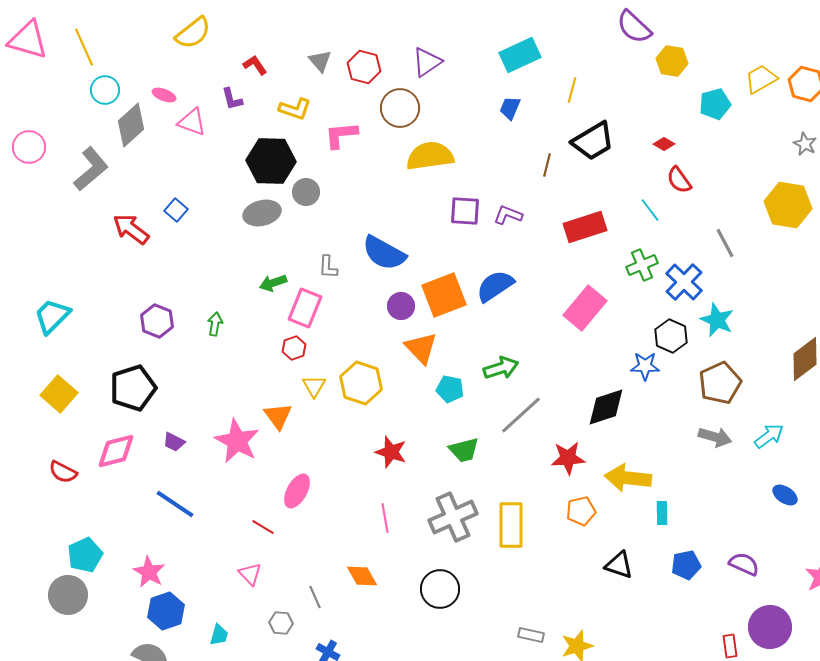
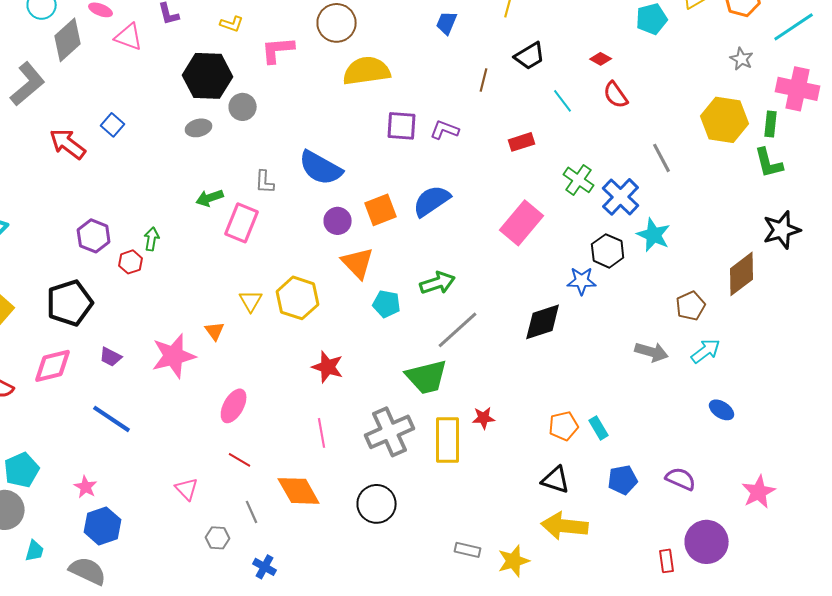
yellow L-shape: (295, 109) -> (232, 24), size x0.7
black trapezoid: (593, 141) -> (530, 56), size x0.7
cyan line: (650, 210) -> (563, 101), moved
gray ellipse: (262, 213) -> (199, 128), size x0.7
red rectangle: (585, 227) -> (522, 142), size x0.6
green cross: (642, 265) -> (579, 180), turned -32
orange square: (444, 295) -> (381, 210), size x0.7
red hexagon: (294, 348) -> (131, 262), moved
brown pentagon: (720, 383) -> (691, 306), moved, size x0.7
orange triangle: (278, 416) -> (215, 331), size x0.7
pink star: (237, 441) -> (174, 356), turned 30
green trapezoid: (464, 450) -> (427, 377), moved, size x1.4
red star: (568, 458) -> (484, 418), moved, size x0.7
yellow arrow: (628, 478) -> (565, 526), moved
orange pentagon: (581, 511) -> (564, 426), moved
cyan rectangle: (662, 513) -> (599, 428), turned -30
red line: (263, 527) -> (240, 460), moved
pink star: (149, 572) -> (86, 487), size x0.7
orange diamond: (362, 576) -> (299, 491), size x1.4
cyan trapezoid: (219, 635) -> (35, 551), moved

